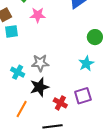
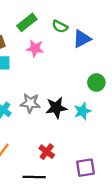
black star: (39, 87) -> (56, 108), moved
purple square: (83, 96) -> (85, 168), moved

